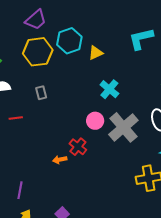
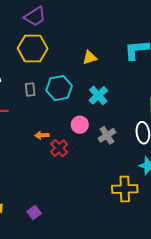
cyan hexagon: (69, 41) -> (59, 88), moved
gray cross: (123, 127) -> (107, 135), size x0.6
orange arrow: (60, 160) -> (42, 135), moved

